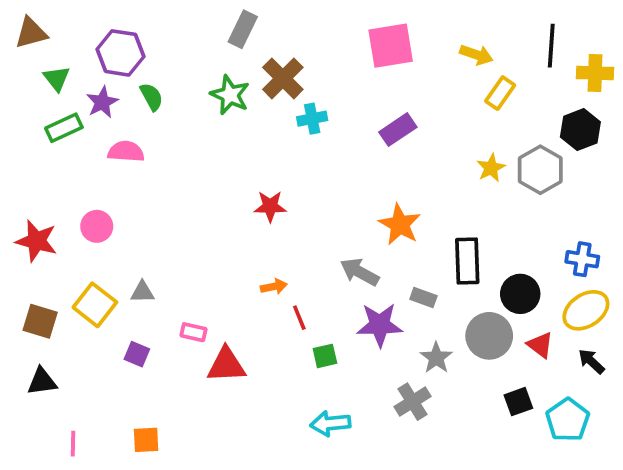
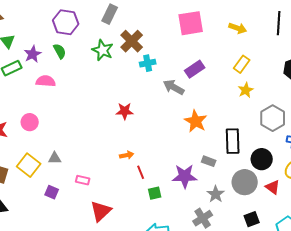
purple hexagon: (120, 53) -> (66, 22), moved
yellow rectangle: (500, 93) -> (242, 64), moved
gray hexagon: (540, 170) -> (273, 118), moved
gray arrow: (360, 272) -> (174, 87), moved
red triangle: (226, 365) -> (101, 211), moved, turned -40
black square: (518, 402) -> (252, 219), moved

